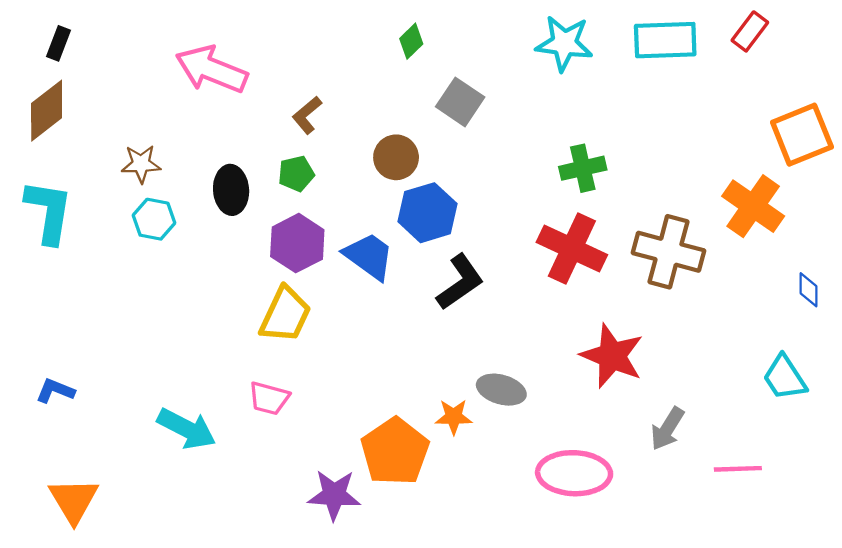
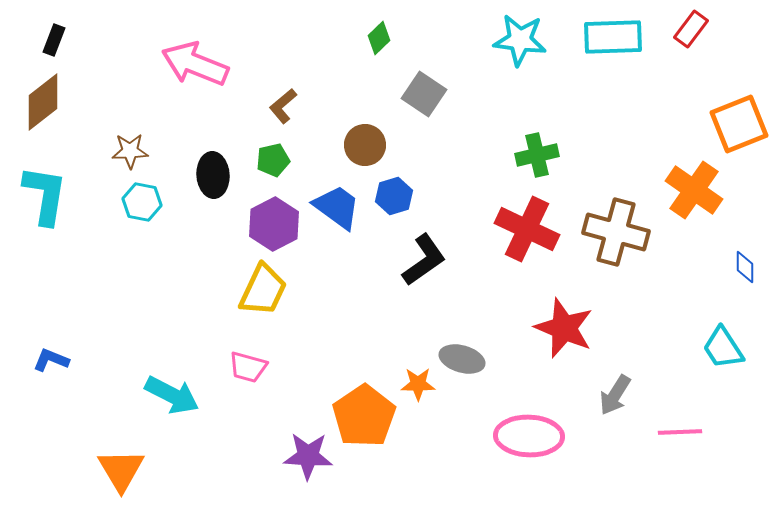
blue hexagon: (428, 213) -> (394, 196), size x0.7
blue trapezoid: (369, 256) -> (337, 207), moved
orange triangle: (74, 500) -> (121, 470), moved

